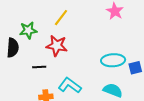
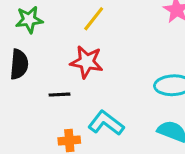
green star: (28, 30) -> (29, 20), moved

